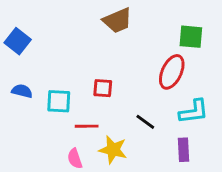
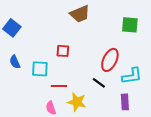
red ellipse: (172, 72) -> (110, 60), moved
red square: (103, 88) -> (63, 51), moved
blue semicircle: (22, 91) -> (15, 62), turned -128

